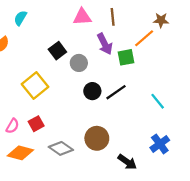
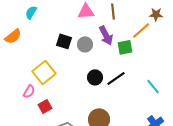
black square: (57, 51) -> (64, 41), turned -35
gray circle: (79, 63) -> (85, 44), moved
pink semicircle: (12, 126) -> (29, 91), moved

